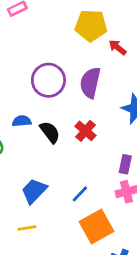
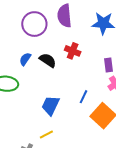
blue semicircle: (22, 121) -> (25, 59), turned -32
yellow line: (27, 228) -> (46, 135), moved

